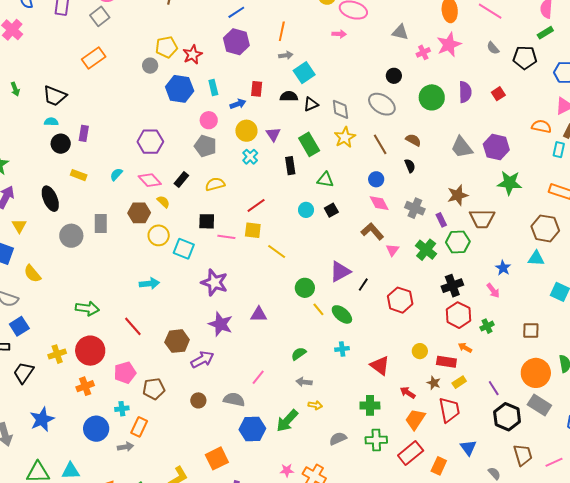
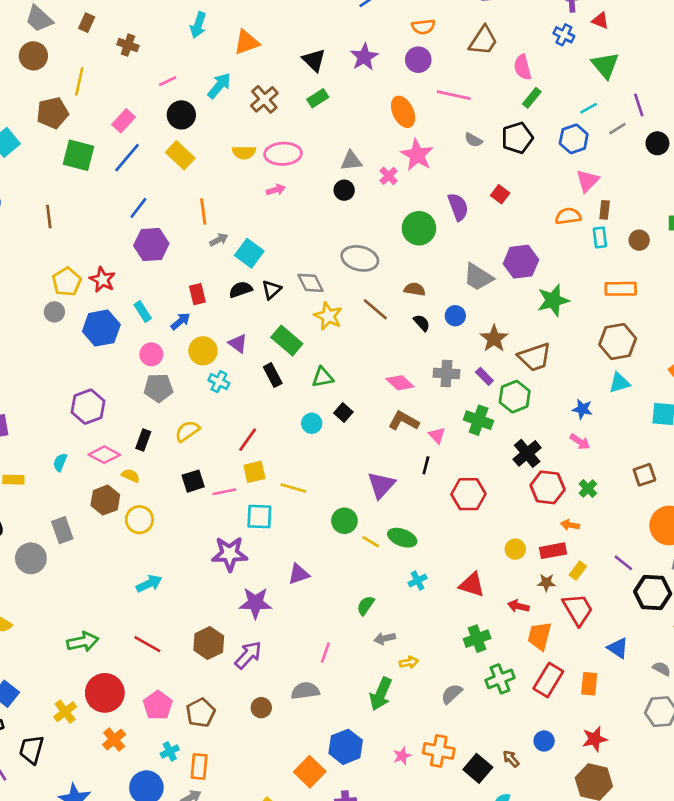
black circle: (394, 76) -> (344, 190), moved
blue circle: (376, 179) -> (455, 316), moved
cyan square: (184, 249) -> (259, 517), moved
black line: (363, 285) -> (426, 465), moved
blue hexagon: (252, 429) -> (346, 747), moved

